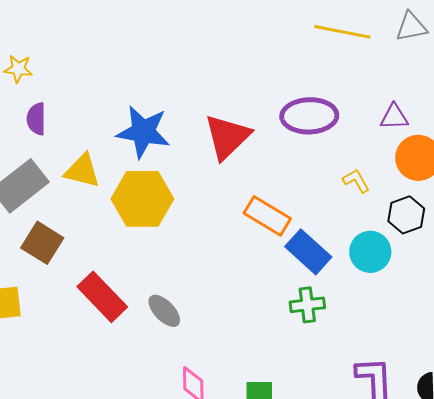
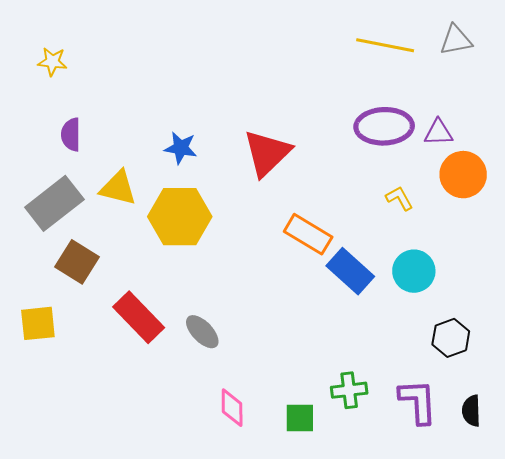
yellow star: (18, 69) -> (52, 62), moved
purple ellipse: (309, 116) -> (384, 126), moved
blue star: (143, 132) -> (181, 148), size x0.6
black hexagon: (406, 215) -> (451, 338), moved
green cross: (307, 305) -> (349, 390), moved

